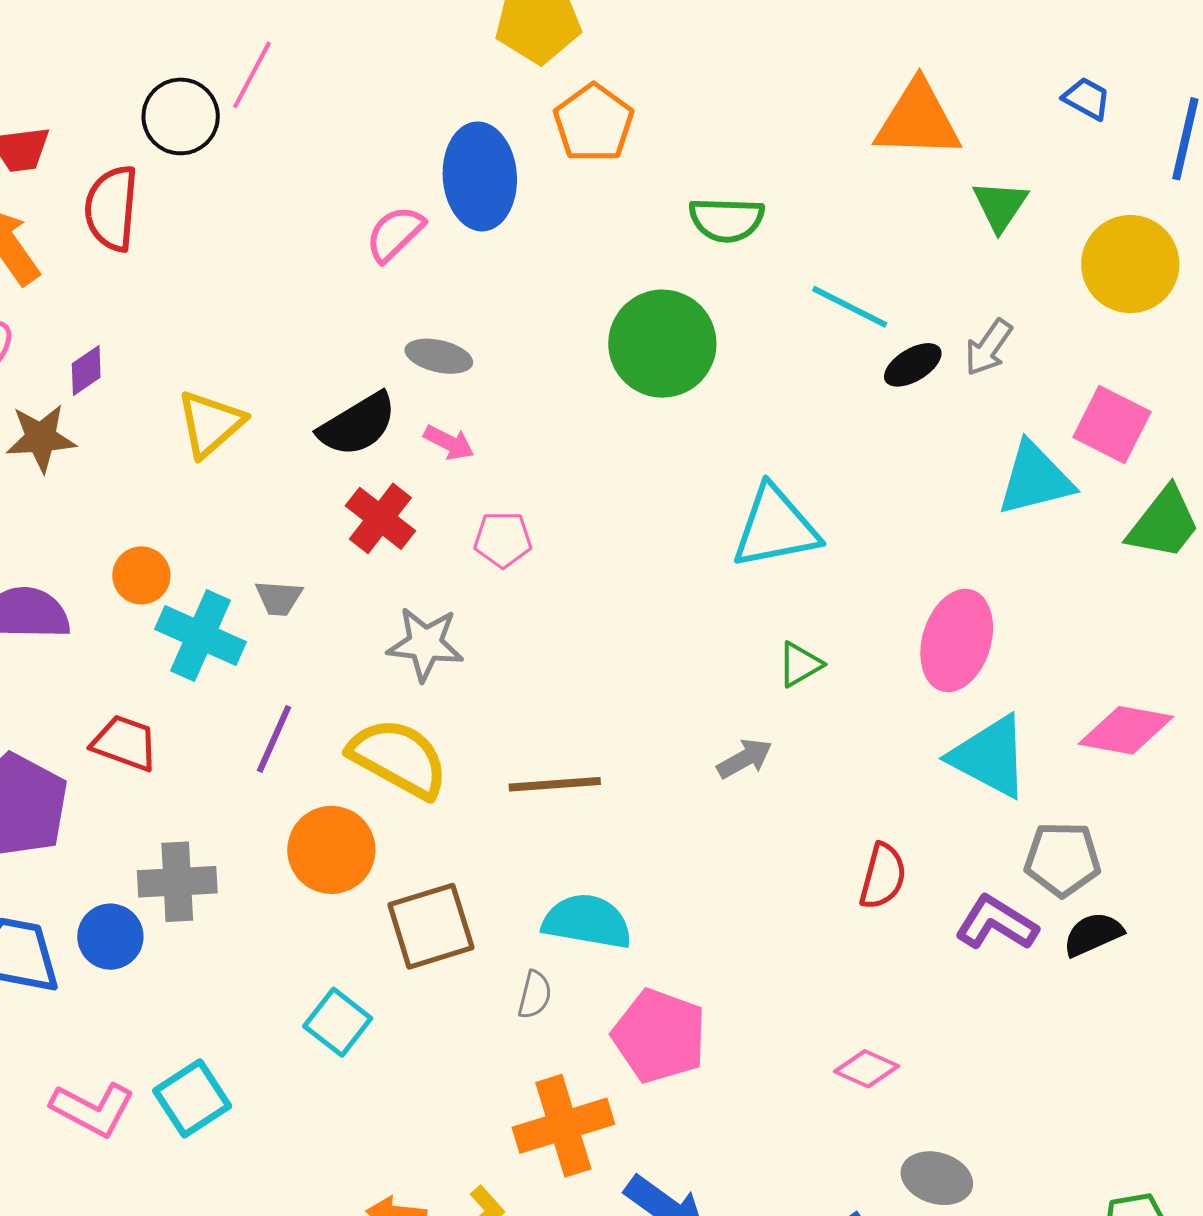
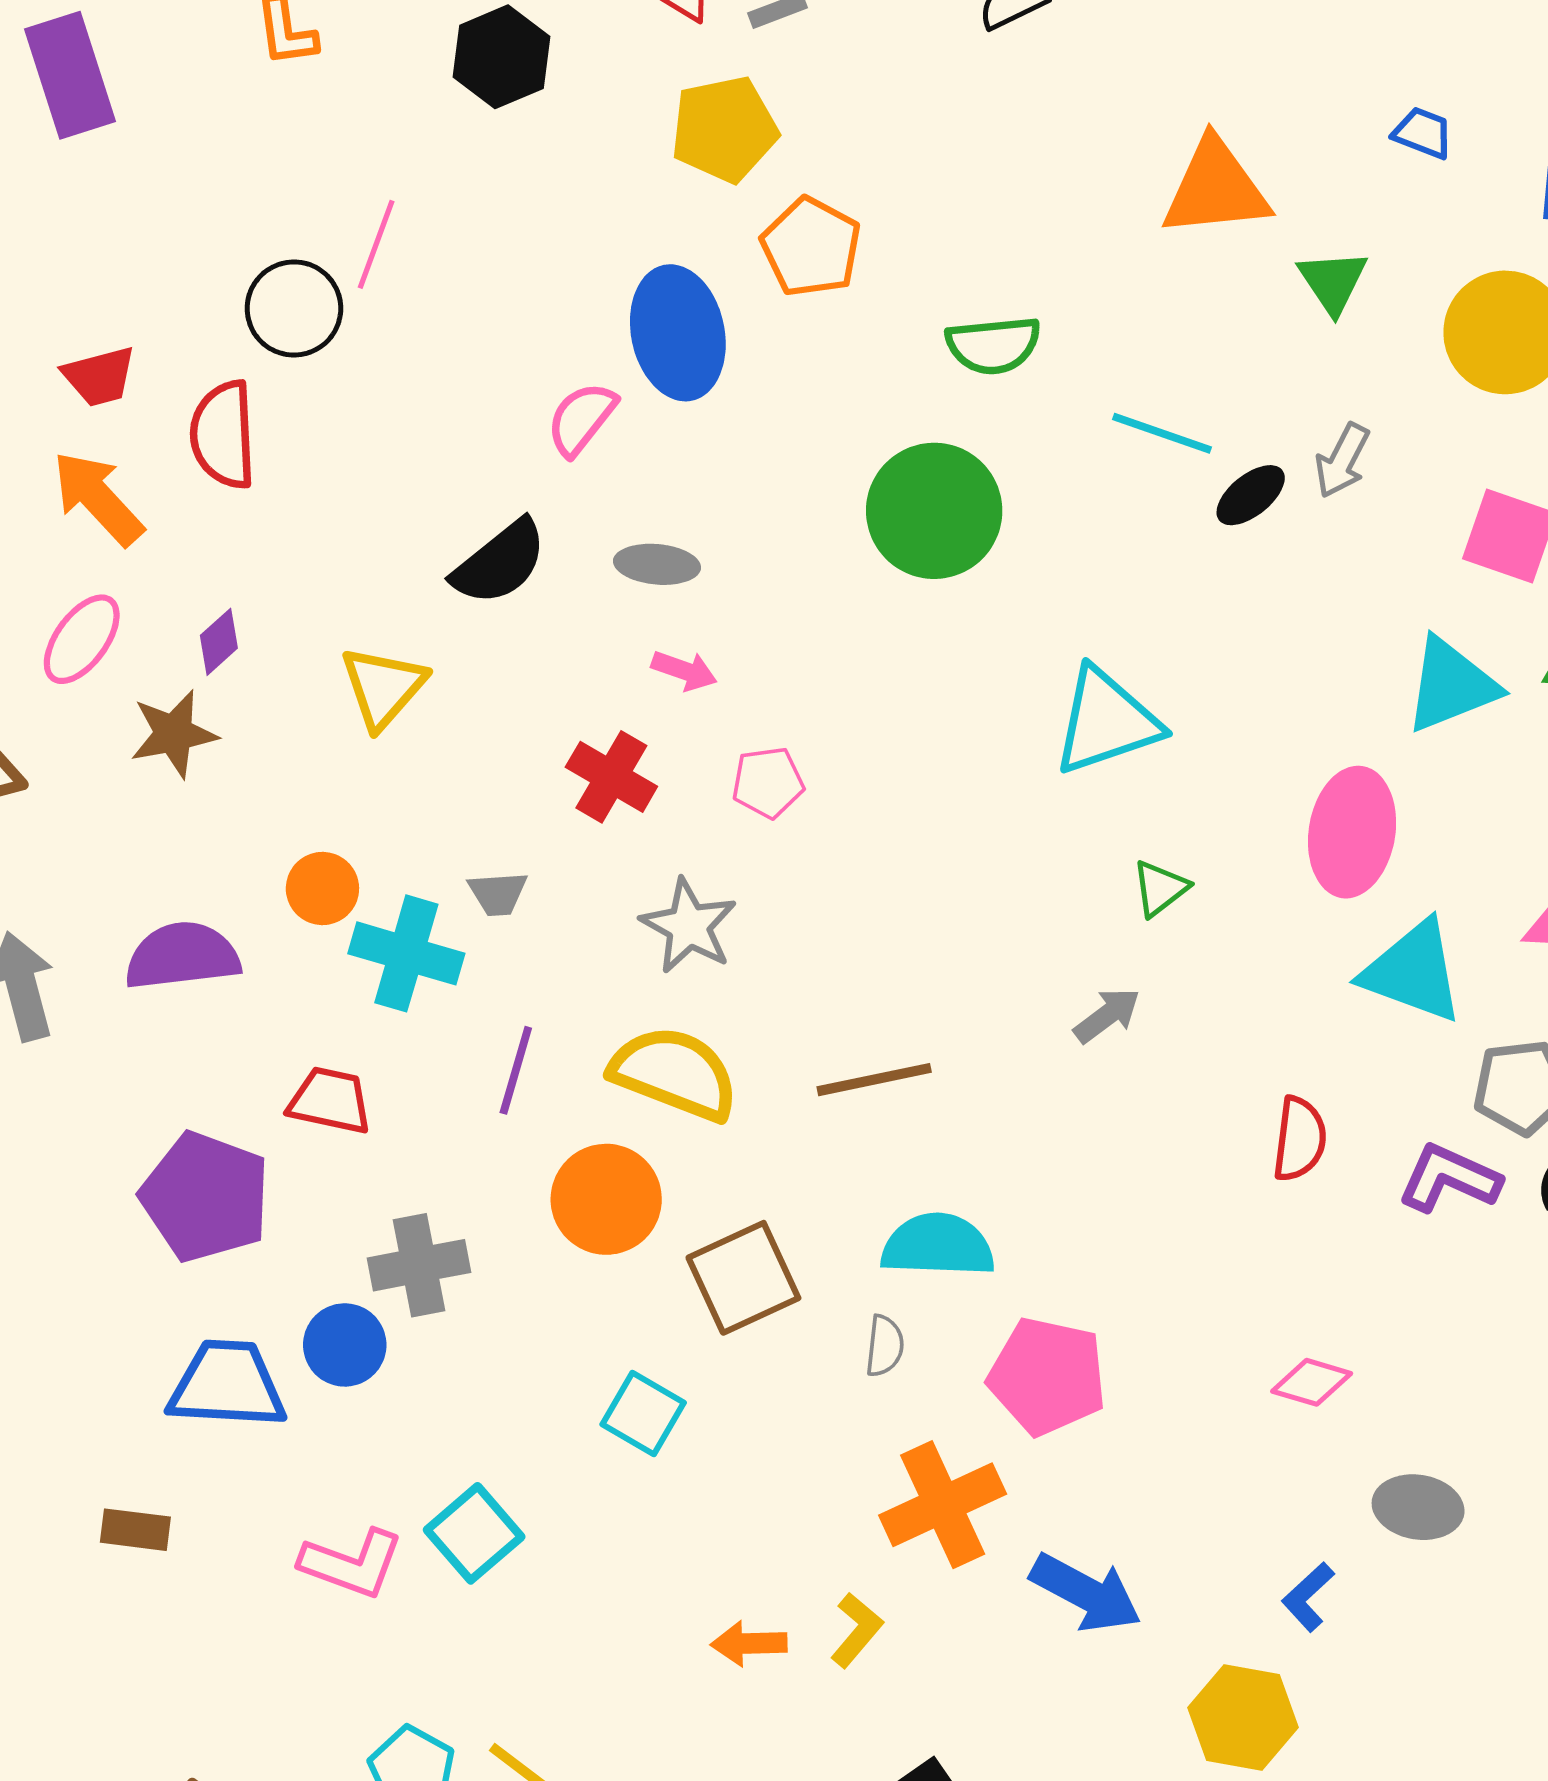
black semicircle: (358, 425) -> (500, 563), moved
cyan triangle: (1035, 479) -> (1451, 685), moved
gray star: (425, 644) -> (689, 926), turned 30

